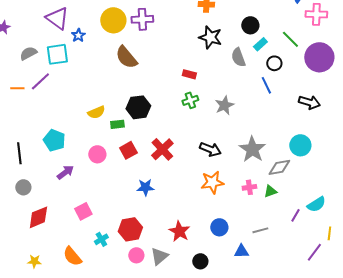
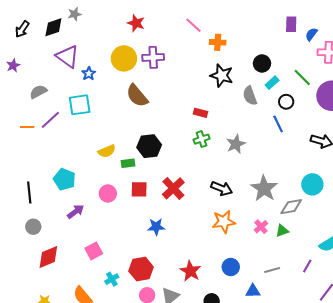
cyan square: (57, 54) -> (80, 105), moved
red square: (128, 150) -> (139, 189), turned 30
pink cross: (249, 187) -> (261, 227), turned -32
purple line: (295, 215) -> (307, 266), moved

